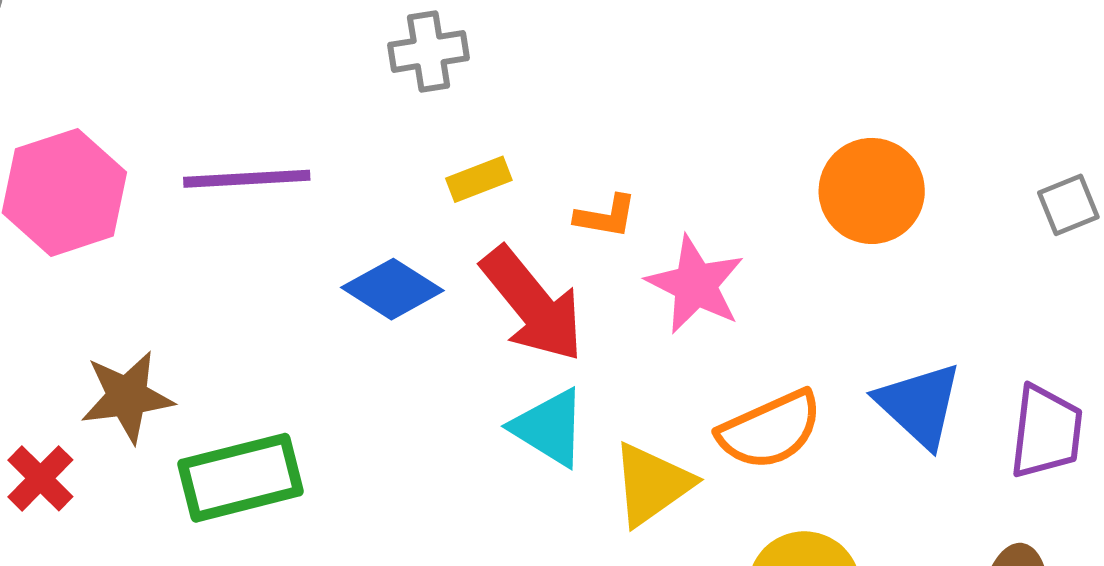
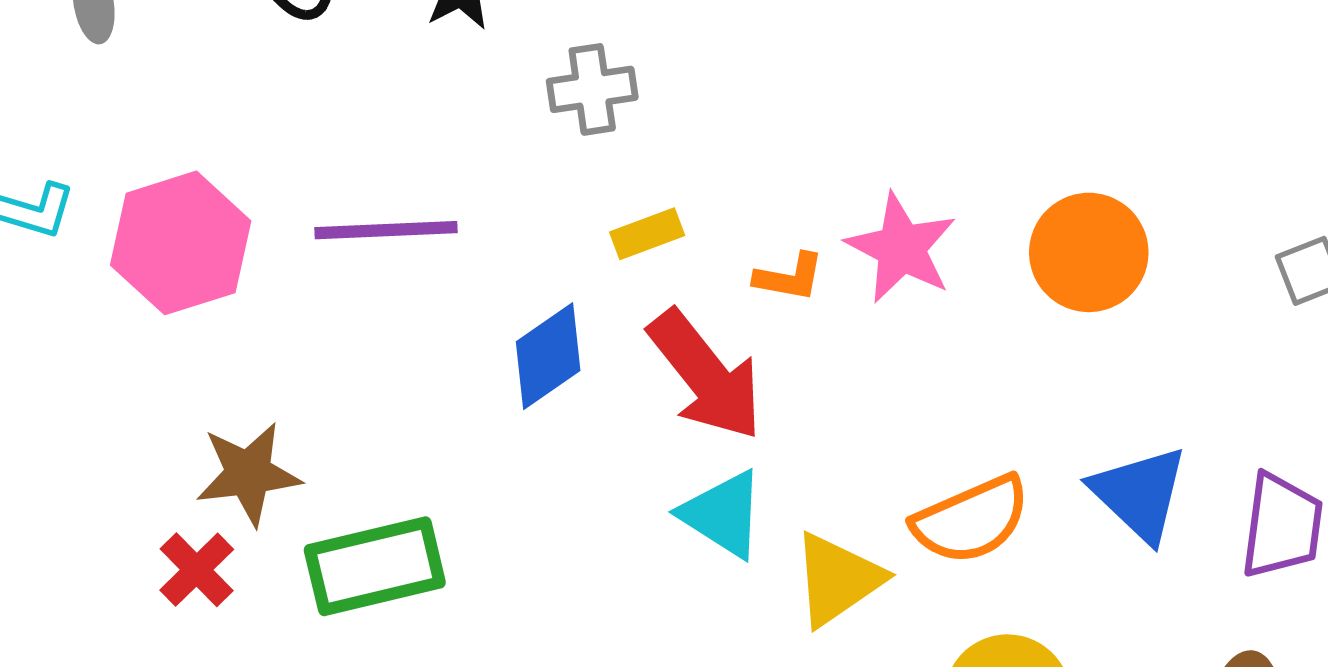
pink star: (695, 285) -> (901, 248), moved
blue diamond: (392, 289) -> (548, 356), turned -68
red cross: (40, 478) -> (197, 570), moved

